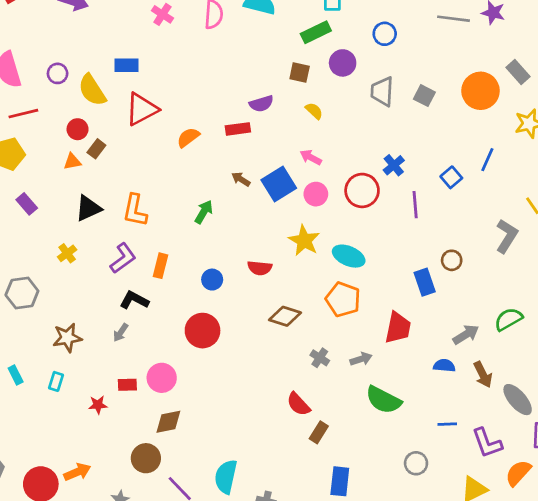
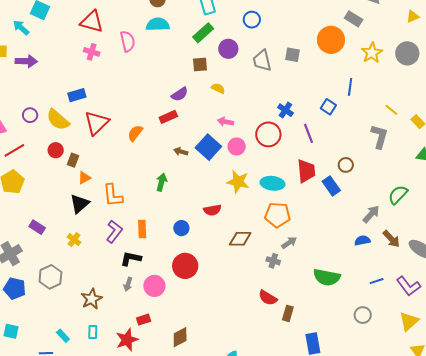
orange triangle: (72, 162) -> (84, 178), moved
purple rectangle: (27, 204) -> (37, 227), moved
red trapezoid: (398, 328) -> (306, 171), moved
gray arrow: (361, 359) -> (289, 243), moved
pink circle: (162, 378) -> (154, 286), moved
red star: (98, 405) -> (127, 340), size x1.6

